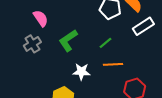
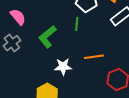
green line: (105, 43) -> (77, 24), moved, turned -40

